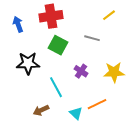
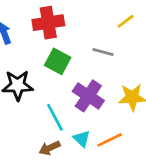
purple cross: (81, 71) -> (88, 96), size x1.6
brown arrow: (41, 110) -> (50, 148), moved
cyan triangle: (76, 113) -> (82, 139), moved

